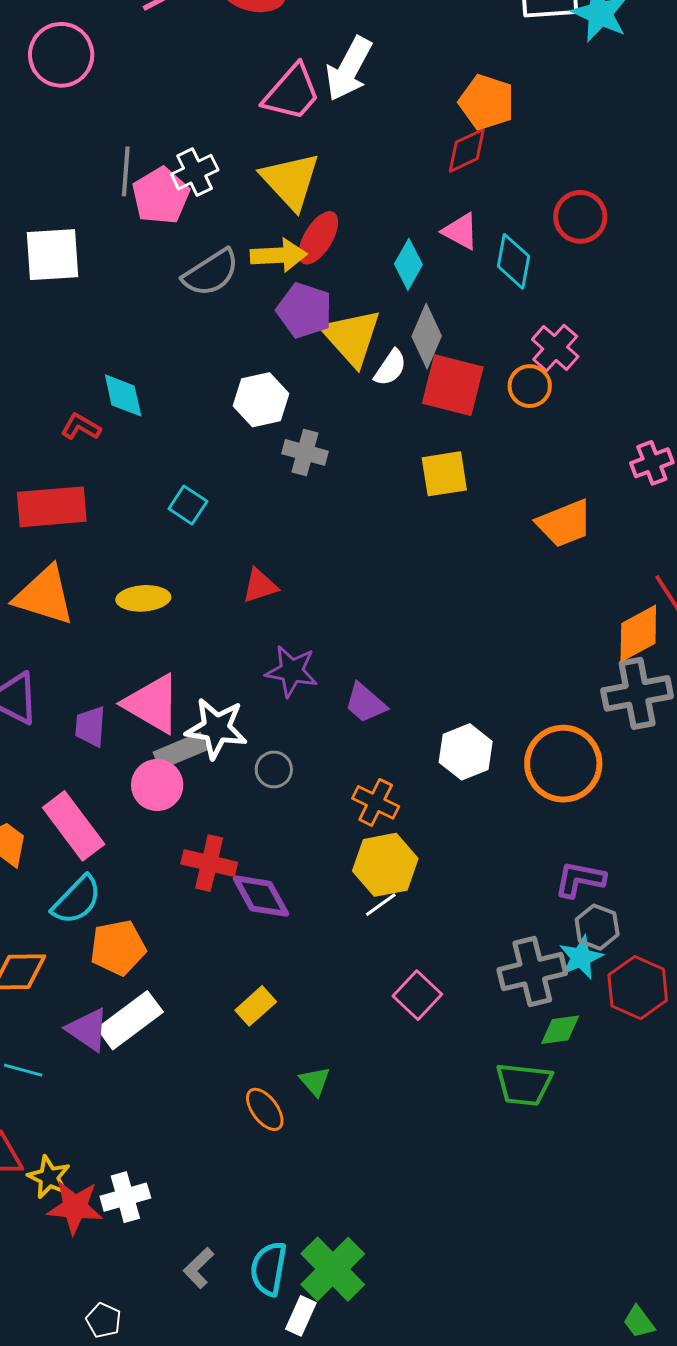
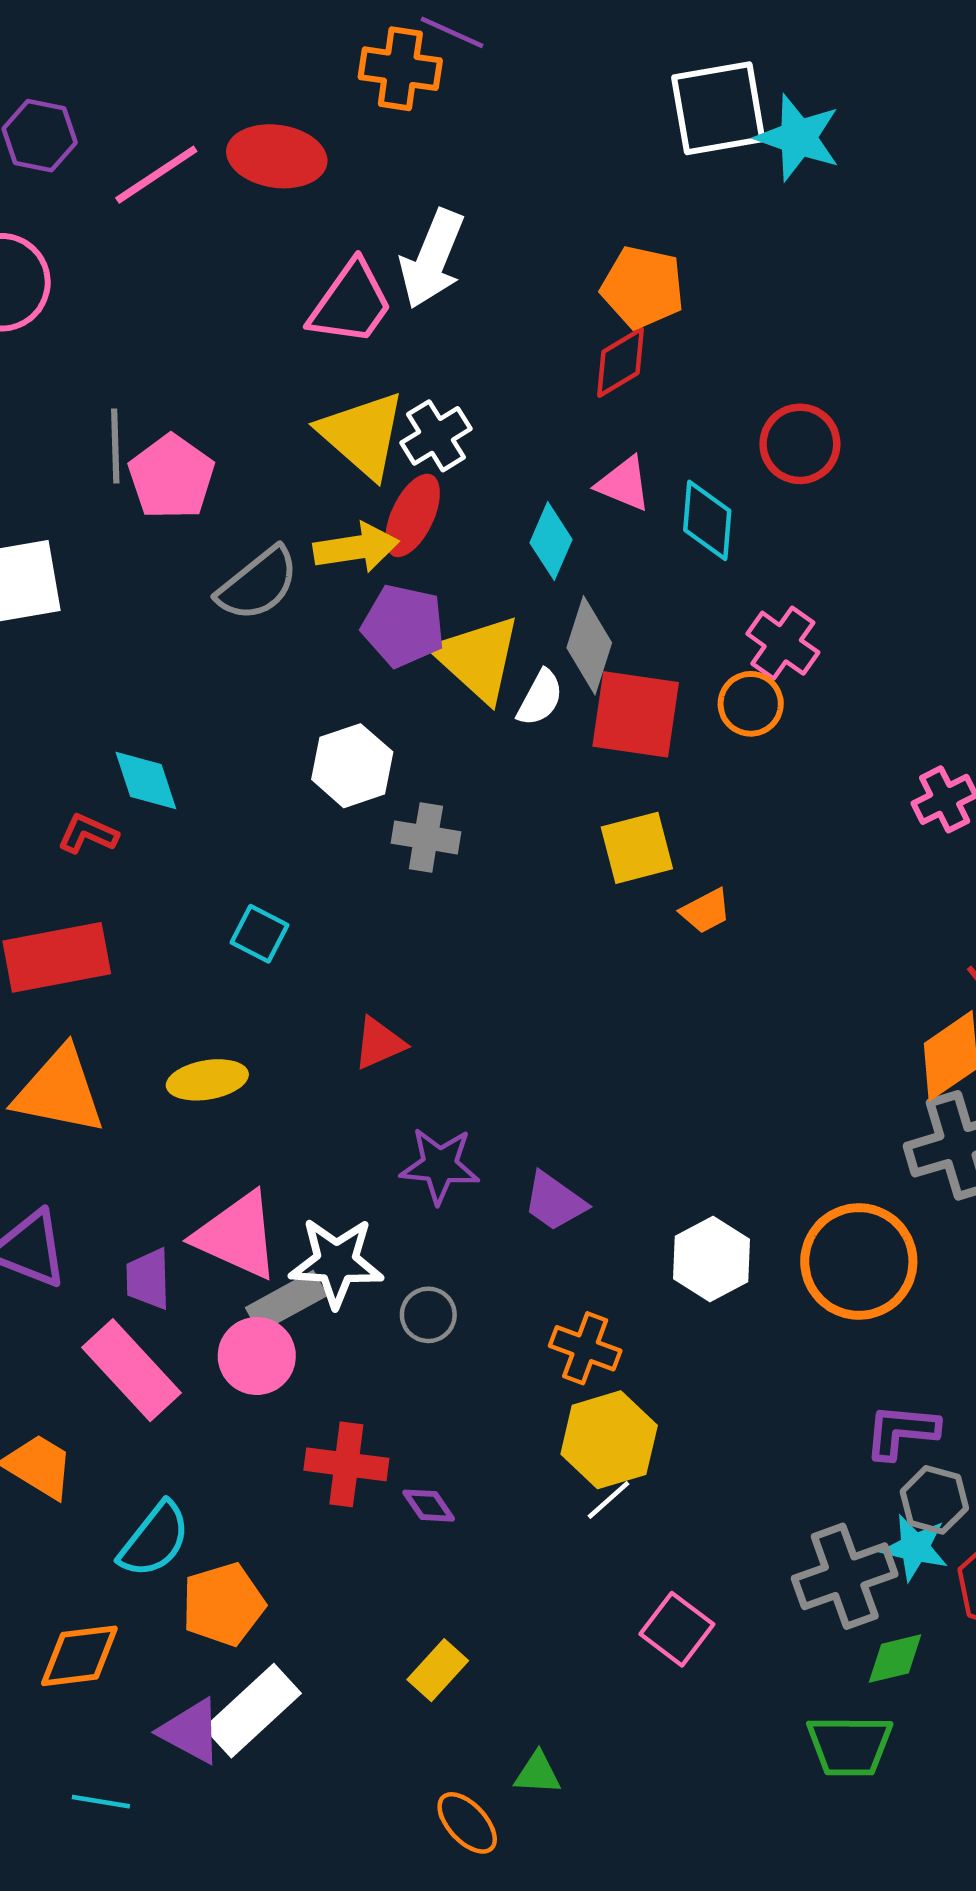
white cross: (195, 172) -> (436, 436), moved
orange trapezoid: (564, 523) -> (706, 911), moved, size x0.6
pink rectangle: (74, 826) -> (132, 1370), moved
purple diamond: (261, 896) -> (429, 1506), size x0.6
cyan star: (581, 957) -> (915, 1548), turned -30
green triangle: (315, 1081) -> (538, 1773), turned -40

